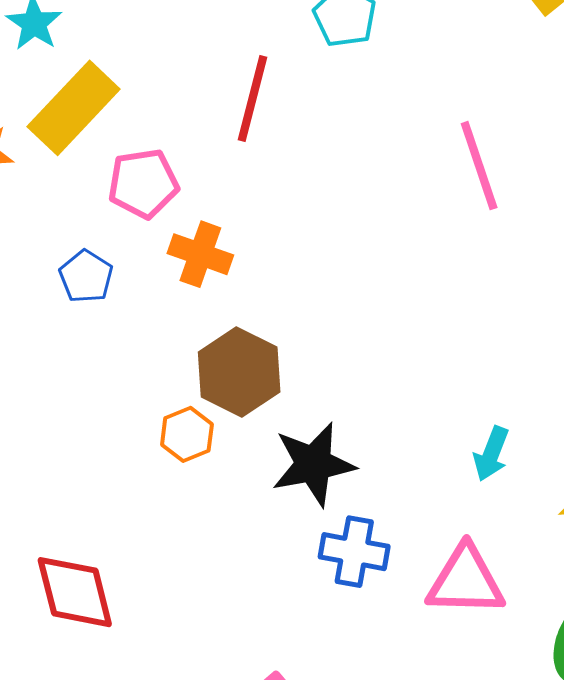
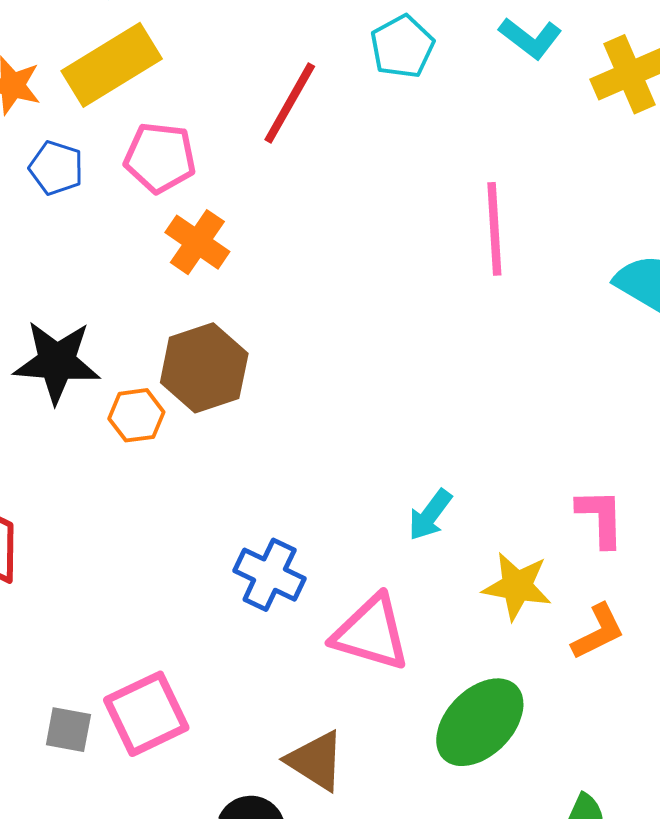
blue pentagon: (86, 276) -> (56, 168), moved, turned -30
black star: (313, 464) -> (57, 362), moved

